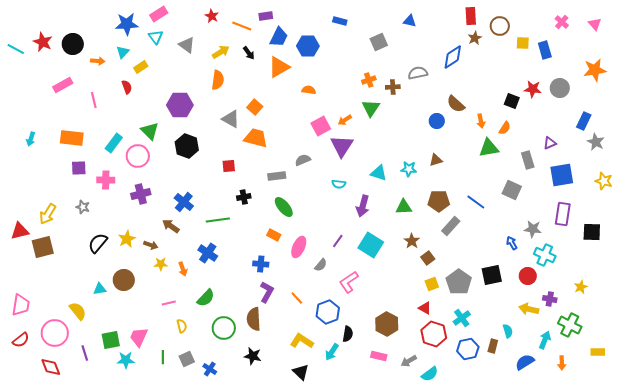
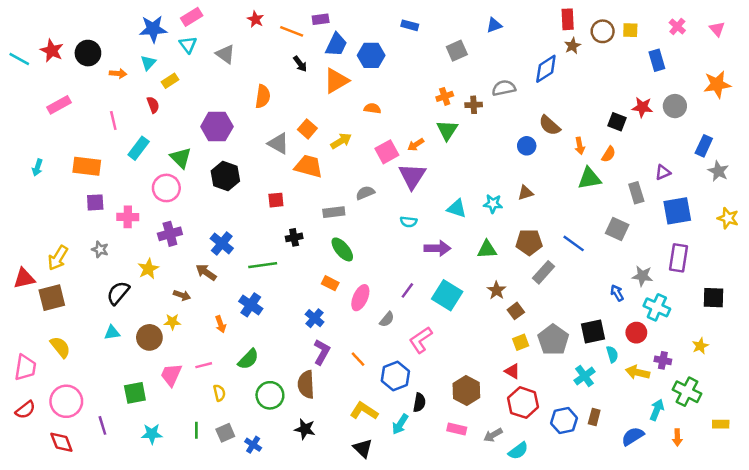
blue triangle: (410, 21) -> (494, 25), turned -32
yellow square: (523, 43) -> (630, 30), moved
yellow arrow: (221, 52) -> (341, 141), moved
pink rectangle: (63, 85) -> (59, 105), moved
cyan rectangle: (114, 143) -> (139, 148), moved
purple arrow: (363, 206) -> (437, 248), turned -105
black square: (592, 232) -> (713, 298), moved
yellow star: (127, 239) -> (148, 269), moved
yellow star: (161, 264) -> (172, 322), moved
blue cross: (261, 264) -> (315, 318), turned 35
cyan triangle: (100, 289) -> (112, 333), moved
yellow semicircle: (78, 311) -> (60, 347), moved
cyan cross: (462, 318) -> (585, 376), moved
cyan semicircle: (508, 331) -> (612, 354), moved
pink trapezoid: (139, 337) -> (171, 375), moved
green square: (111, 340) -> (135, 393), moved

